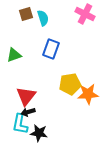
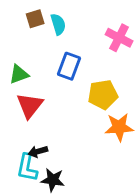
pink cross: (85, 14) -> (119, 38), moved
yellow pentagon: (70, 84) -> (103, 95), moved
red triangle: (26, 96) -> (30, 105), moved

